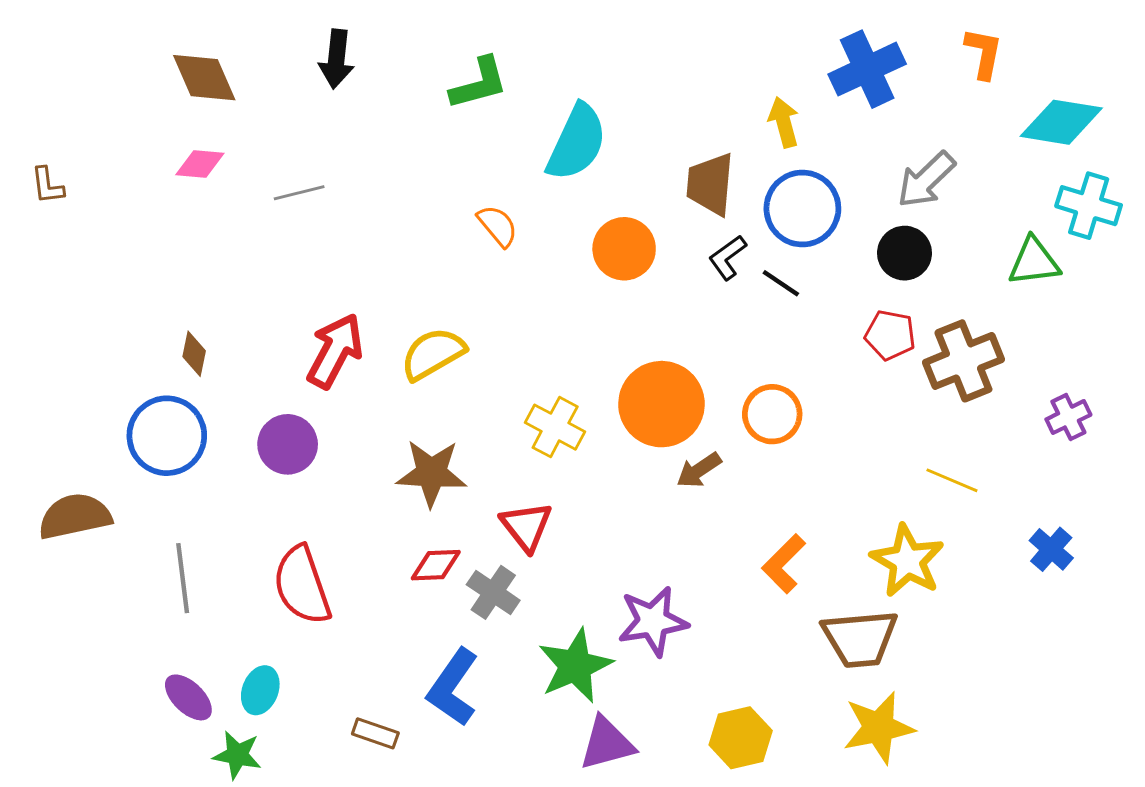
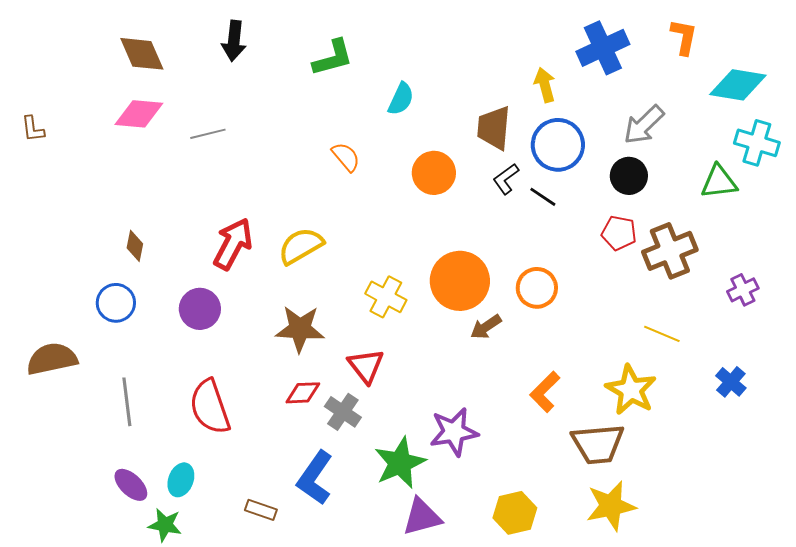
cyan semicircle: (577, 142) -> (401, 99), size x0.6
pink diamond: (200, 164) -> (139, 114), size x1.4
blue circle: (167, 436) -> (116, 303), size x0.7

